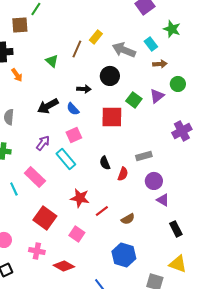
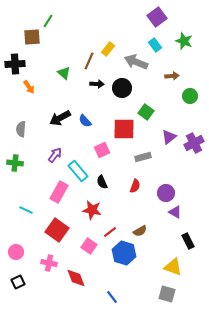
cyan rectangle: (151, 44) -> (155, 45), moved
black arrow: (84, 89) -> (97, 84), moved
purple triangle: (157, 96) -> (169, 137), moved
pink square: (74, 135) -> (102, 150), moved
gray rectangle: (144, 156) -> (143, 157), moved
black semicircle: (105, 163) -> (102, 182), moved
pink rectangle: (35, 177) -> (59, 192), moved, turned 75
cyan line: (14, 189) -> (26, 210), moved, turned -40
red line: (102, 211) -> (110, 232), moved
blue hexagon: (124, 255) -> (124, 253), moved
yellow triangle: (178, 264) -> (173, 267), moved
red diamond: (64, 266) -> (76, 278), turned 40

